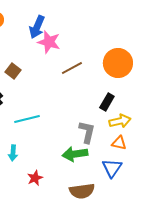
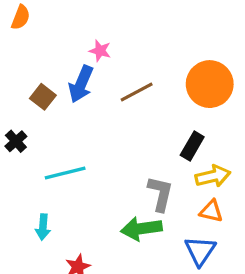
blue arrow: (37, 27) -> (81, 84), moved
pink star: (49, 42) -> (100, 51), size x0.6

